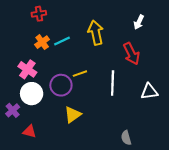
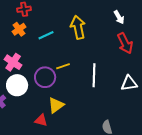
white arrow: (139, 22) -> (119, 17), turned -56
orange cross: (42, 42) -> (19, 29), moved
red arrow: (131, 54) -> (125, 43), moved
red triangle: (29, 131) -> (41, 120), moved

